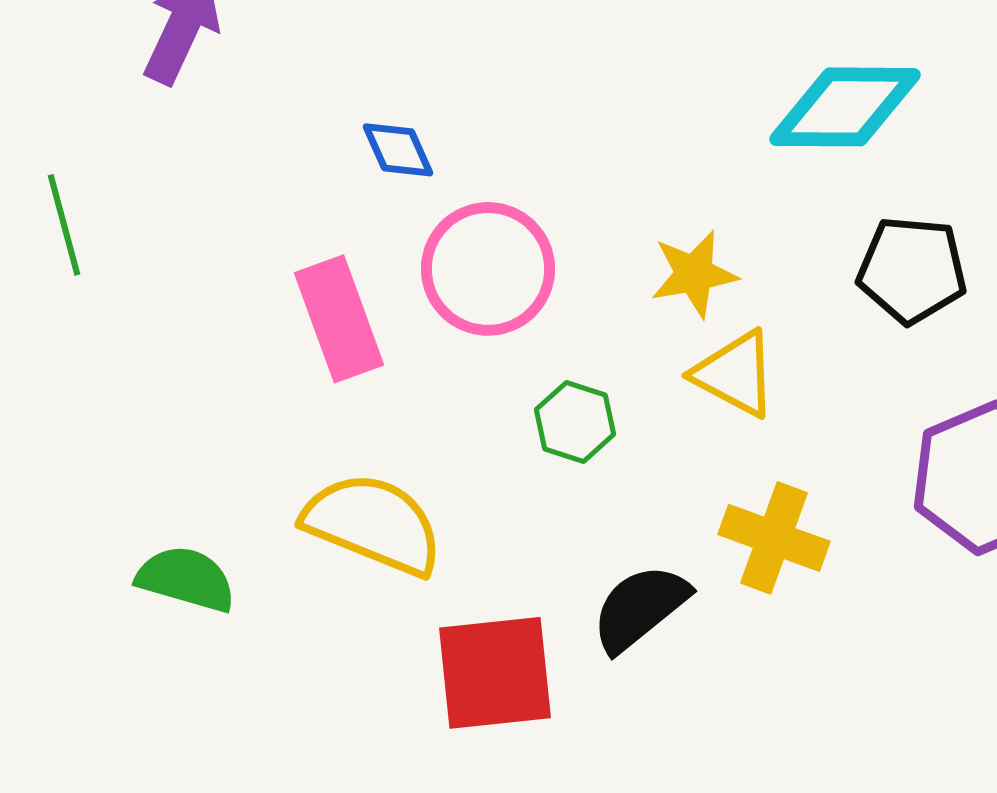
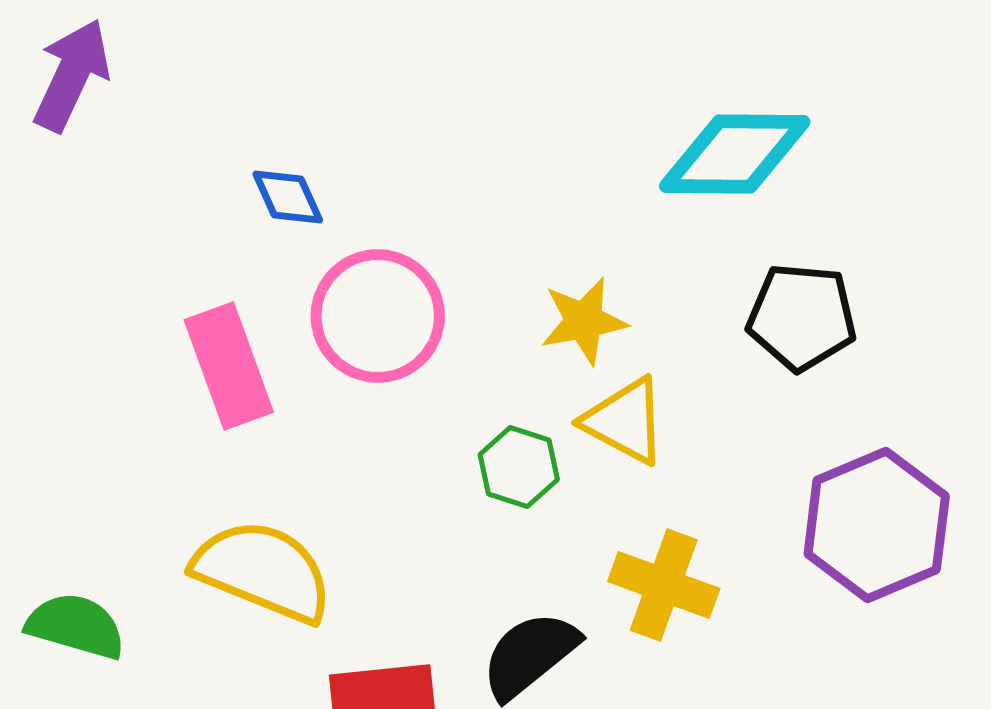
green hexagon: (575, 422) -> (519, 467), moved

